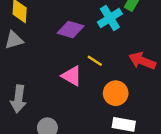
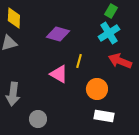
cyan cross: (110, 18) -> (109, 33), moved
yellow line: (95, 61) -> (79, 61), turned 72

